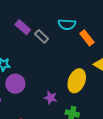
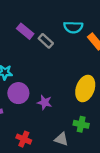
purple star: (51, 98) -> (45, 102), moved

